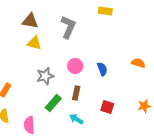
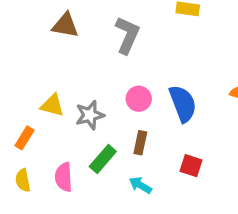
yellow triangle: (34, 43) -> (52, 105), moved
blue semicircle: (102, 69) -> (183, 104), size x1.6
pink semicircle: (29, 125) -> (64, 177), moved

